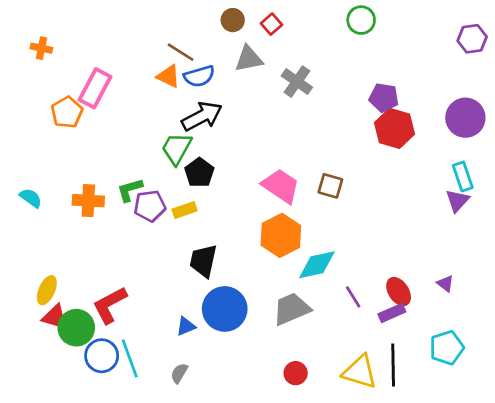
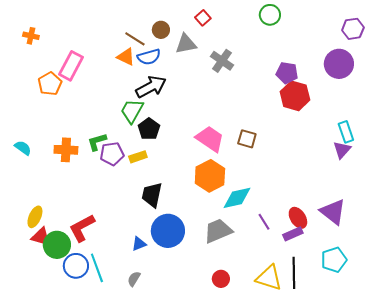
brown circle: (233, 20) -> (161, 30), moved
purple circle: (465, 118) -> (339, 64), moved
purple triangle: (445, 284) -> (333, 212), size x2.0

